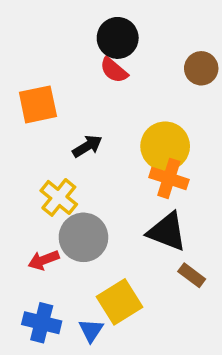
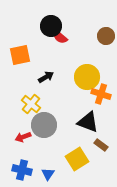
black circle: (118, 38) -> (51, 26), moved
orange cross: (169, 178) -> (101, 94), moved
yellow square: (120, 302) -> (77, 159), moved

